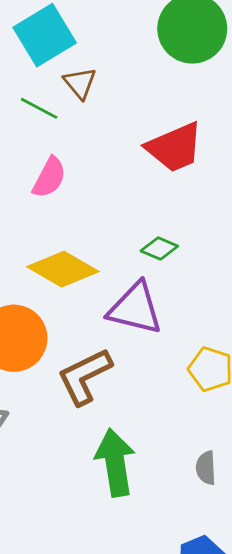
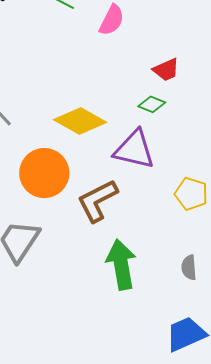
red trapezoid: (175, 147) -> (166, 70), moved, size x0.6
pink semicircle: (49, 177) -> (112, 20), moved

